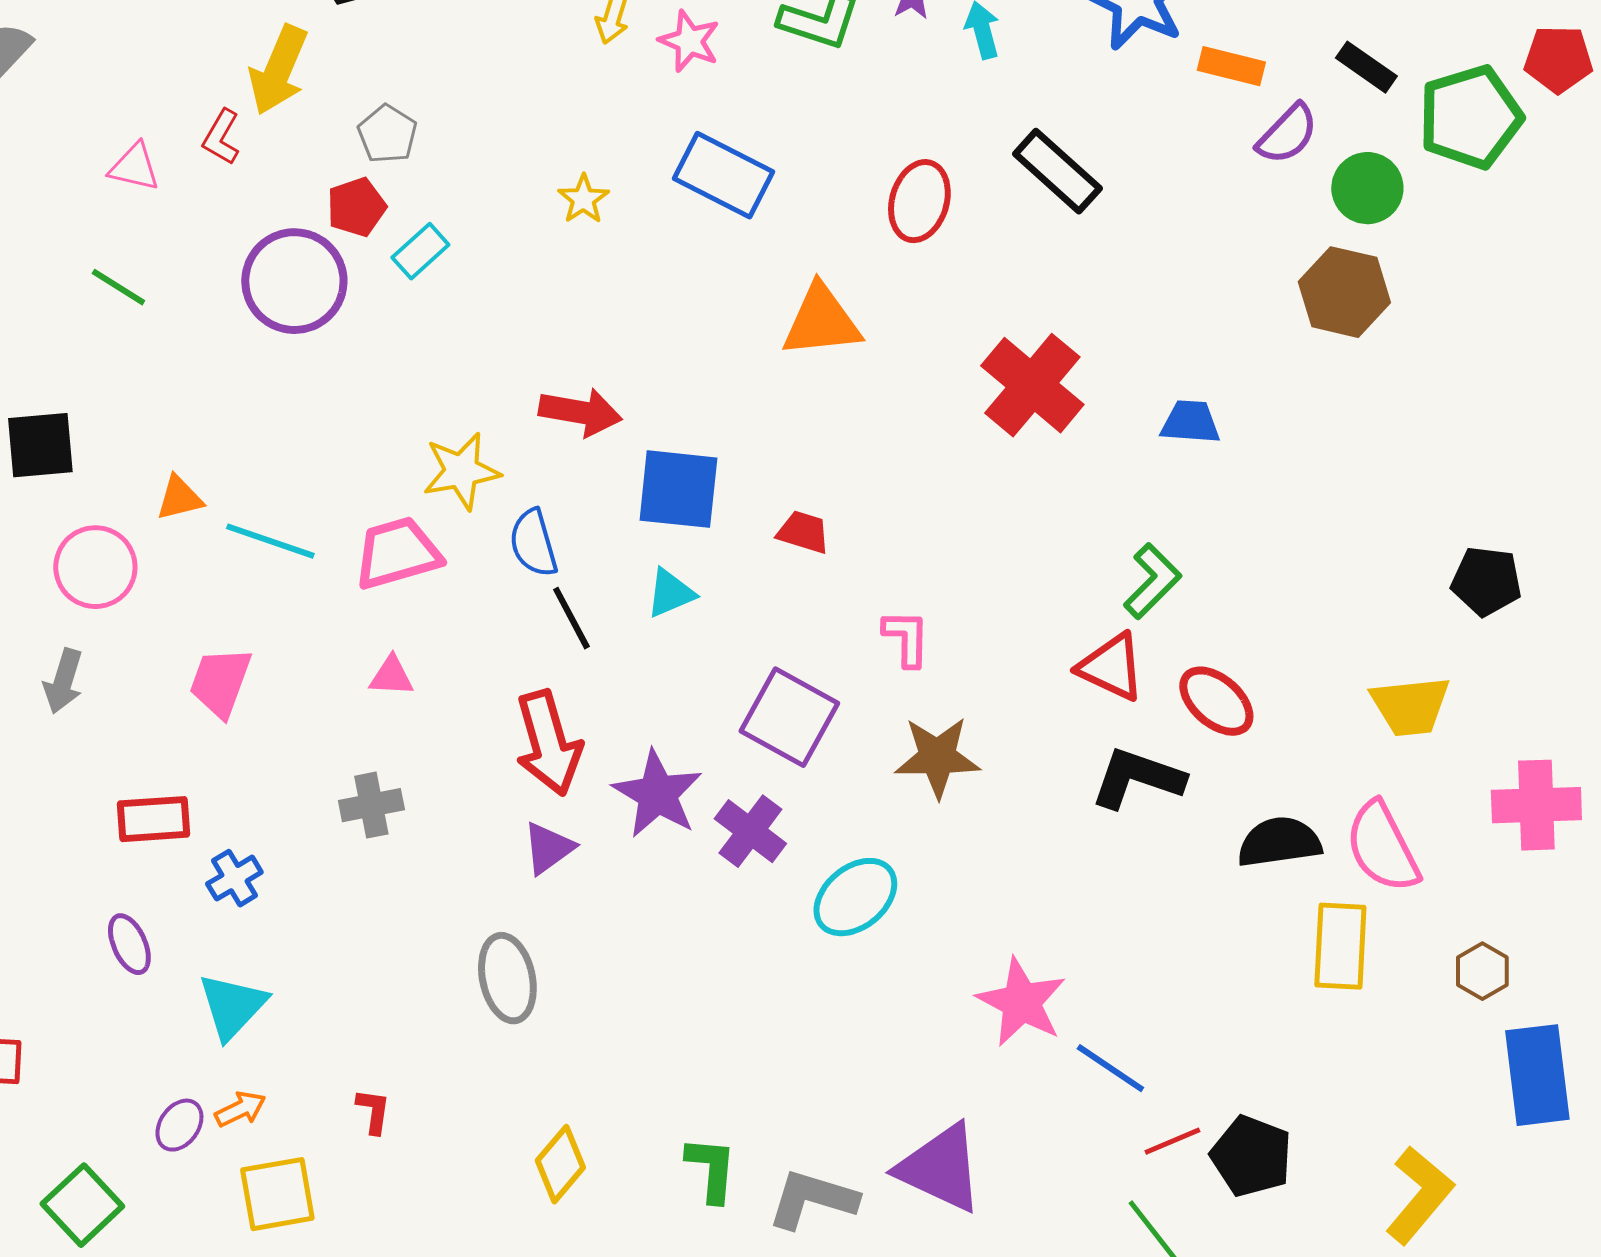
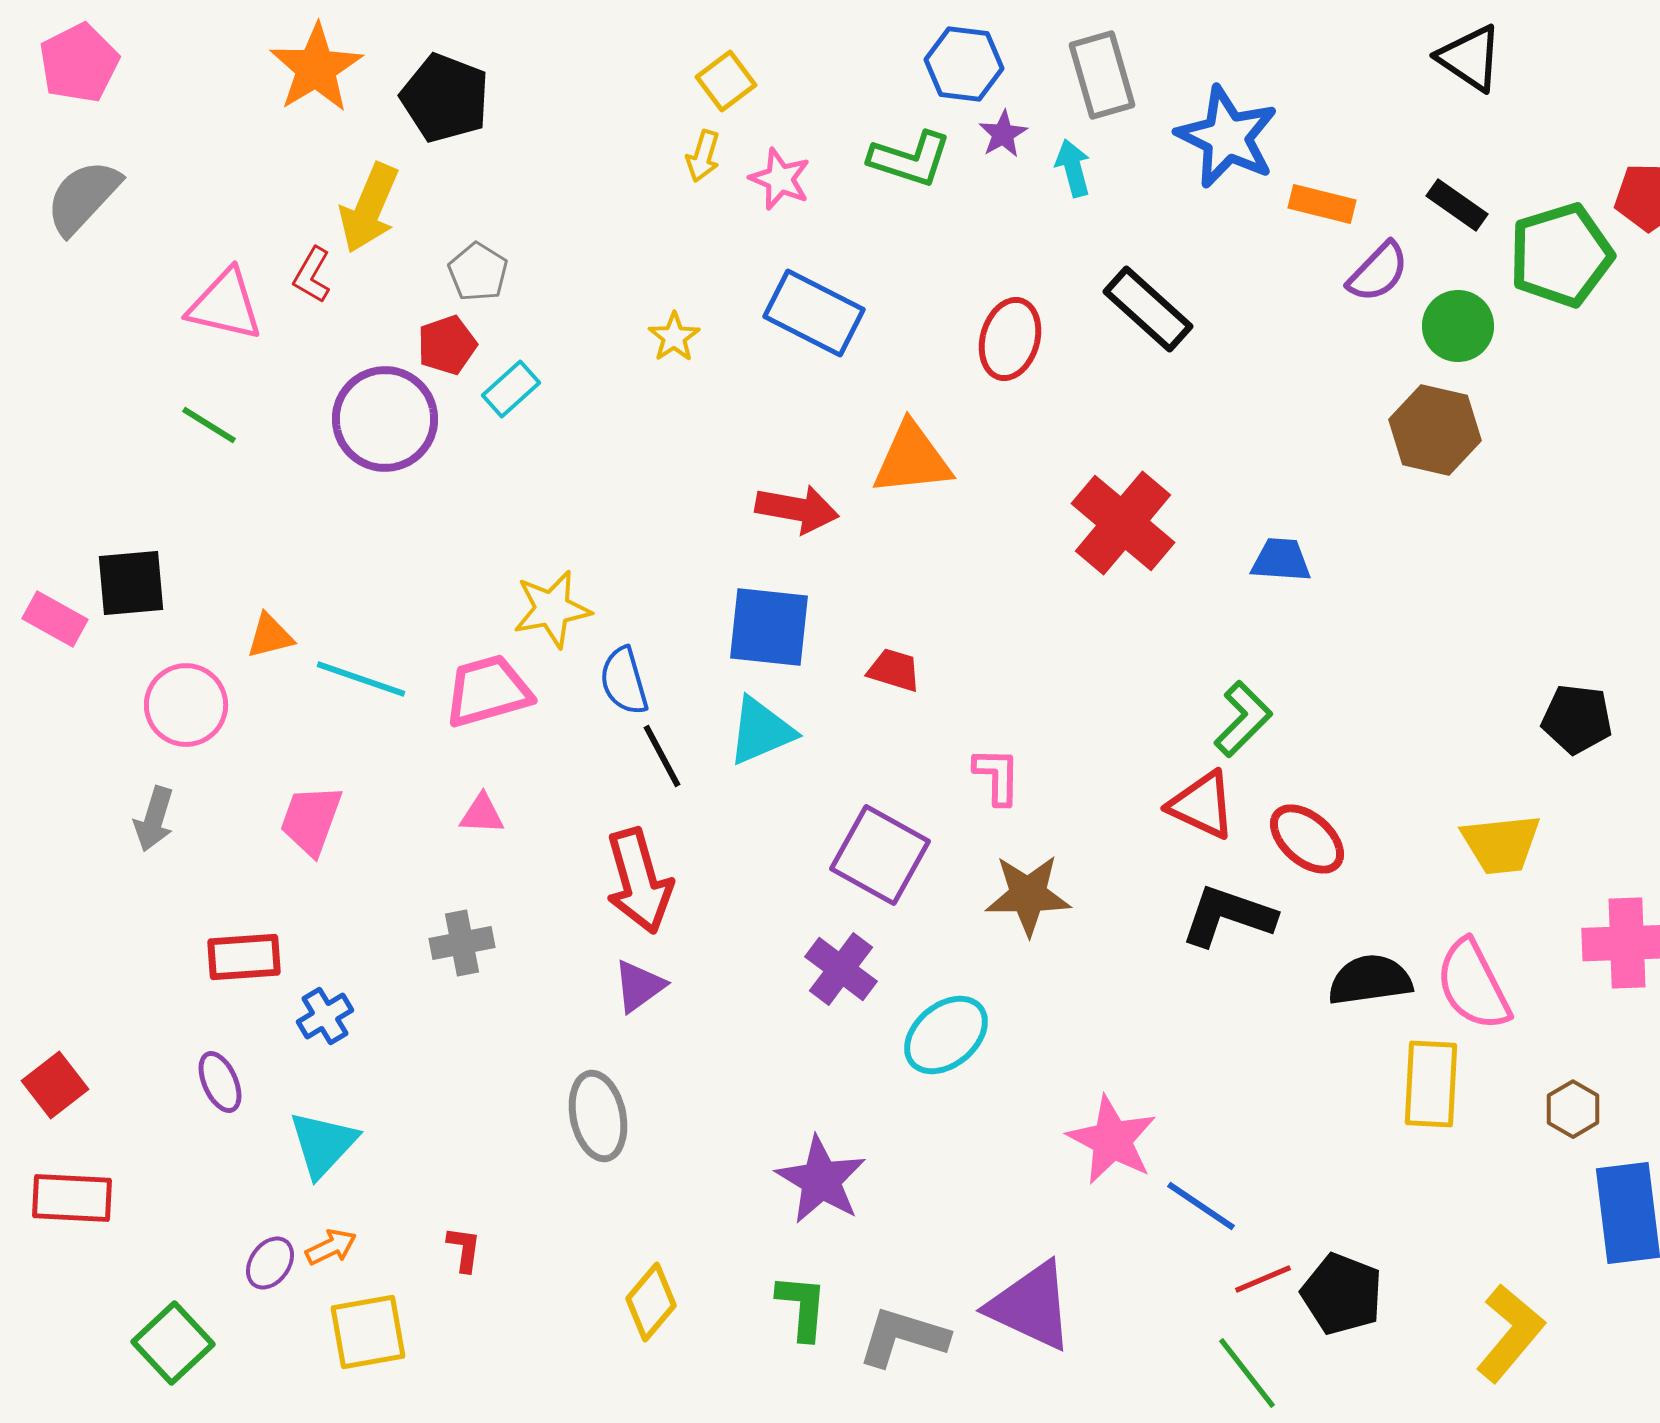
pink triangle: (134, 167) -> (225, 305), size x1.5
red arrow: (580, 412) -> (797, 509), moved
cyan triangle: (670, 593) -> (761, 731), size x1.4
purple star: (657, 794) -> (821, 1180), moved

